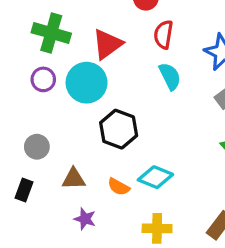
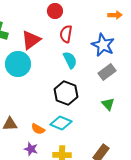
black hexagon: (119, 129) -> (66, 93), moved
purple star: (85, 219) -> (31, 149), moved

